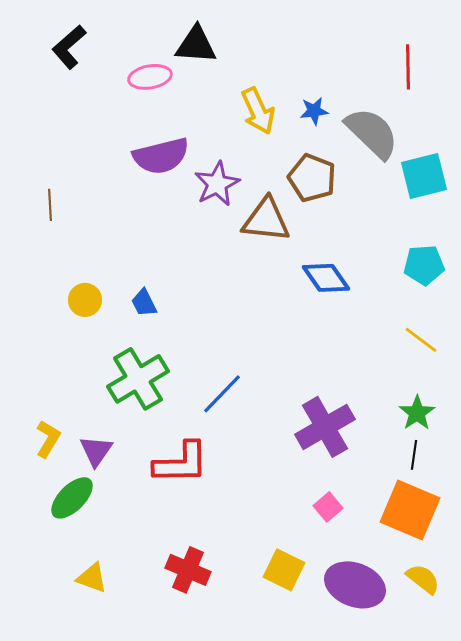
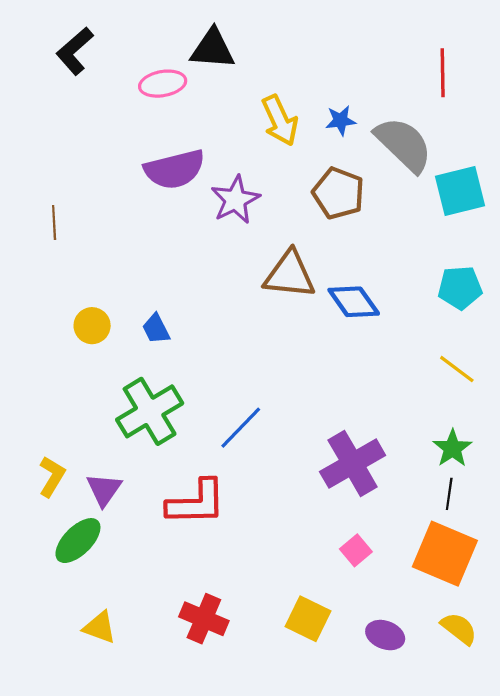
brown triangle: (266, 220) -> (290, 275), moved
purple ellipse: (355, 585) -> (385, 635), size x0.6

